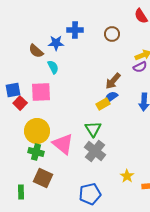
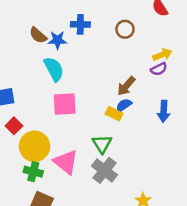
brown semicircle: (36, 51) -> (38, 35), moved
cyan semicircle: (53, 67) -> (54, 69), size x1.5
pink square: (41, 92) -> (65, 104), moved
red square: (20, 103) -> (14, 126), moved
yellow rectangle: (103, 104) -> (114, 114), turned 56

